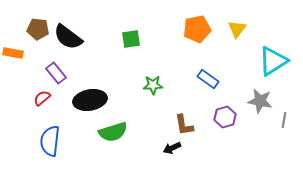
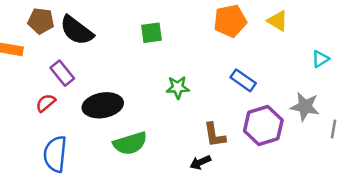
yellow triangle: (237, 29) -> (278, 21), turned -36
cyan triangle: (273, 61) -> (320, 59), size x0.5
purple hexagon: (225, 117) -> (263, 126), size x1.5

